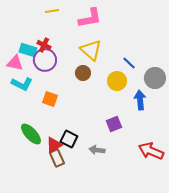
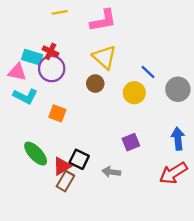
blue arrow: (140, 100) -> (178, 139), moved
red arrow: (151, 151) -> (173, 173), turned -55
brown rectangle: (57, 158) -> (65, 181), turned 54

